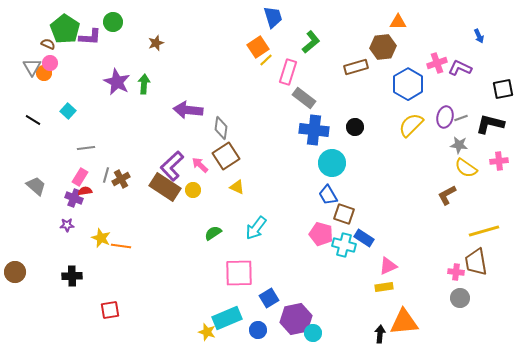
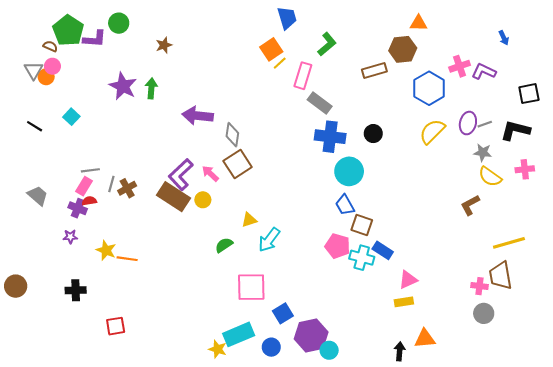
gray line: (86, 148) -> (90, 170), moved
yellow triangle: (237, 187) -> (249, 220), moved, turned -42
orange triangle: (404, 322) -> (425, 339), size x0.7

